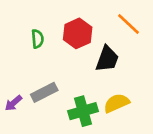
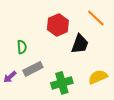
green semicircle: (37, 39) -> (22, 47), moved
yellow semicircle: (116, 103) -> (98, 77), moved

